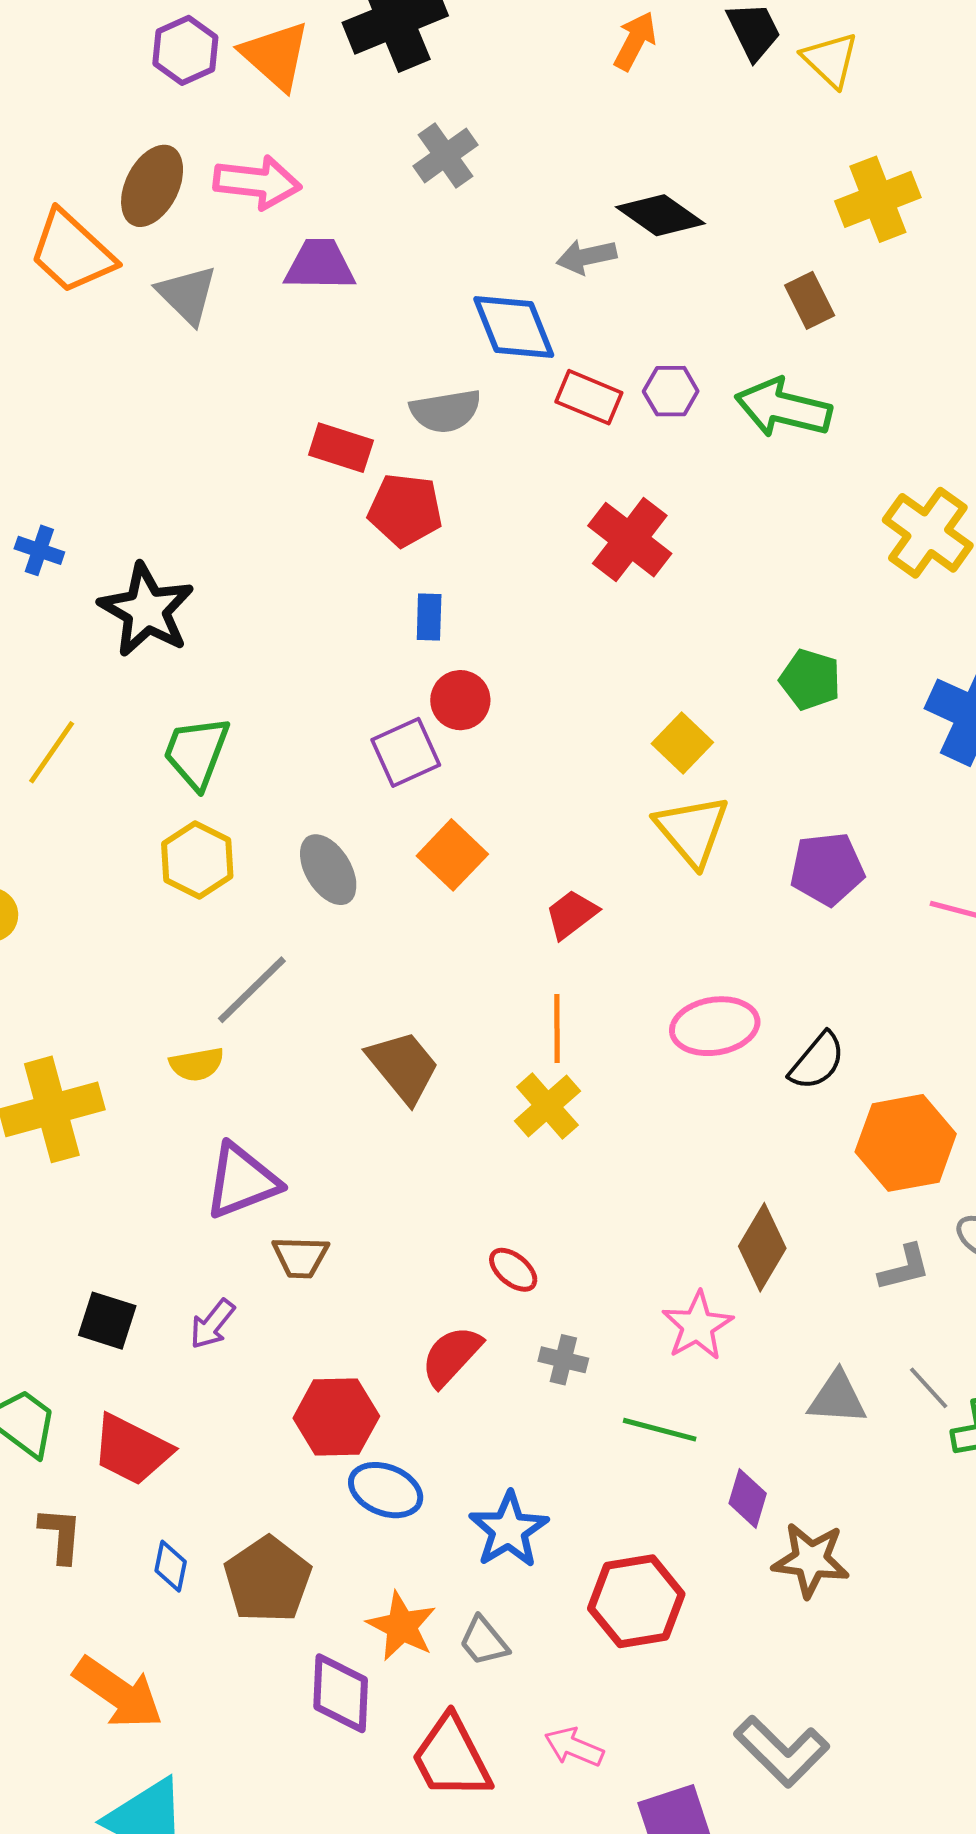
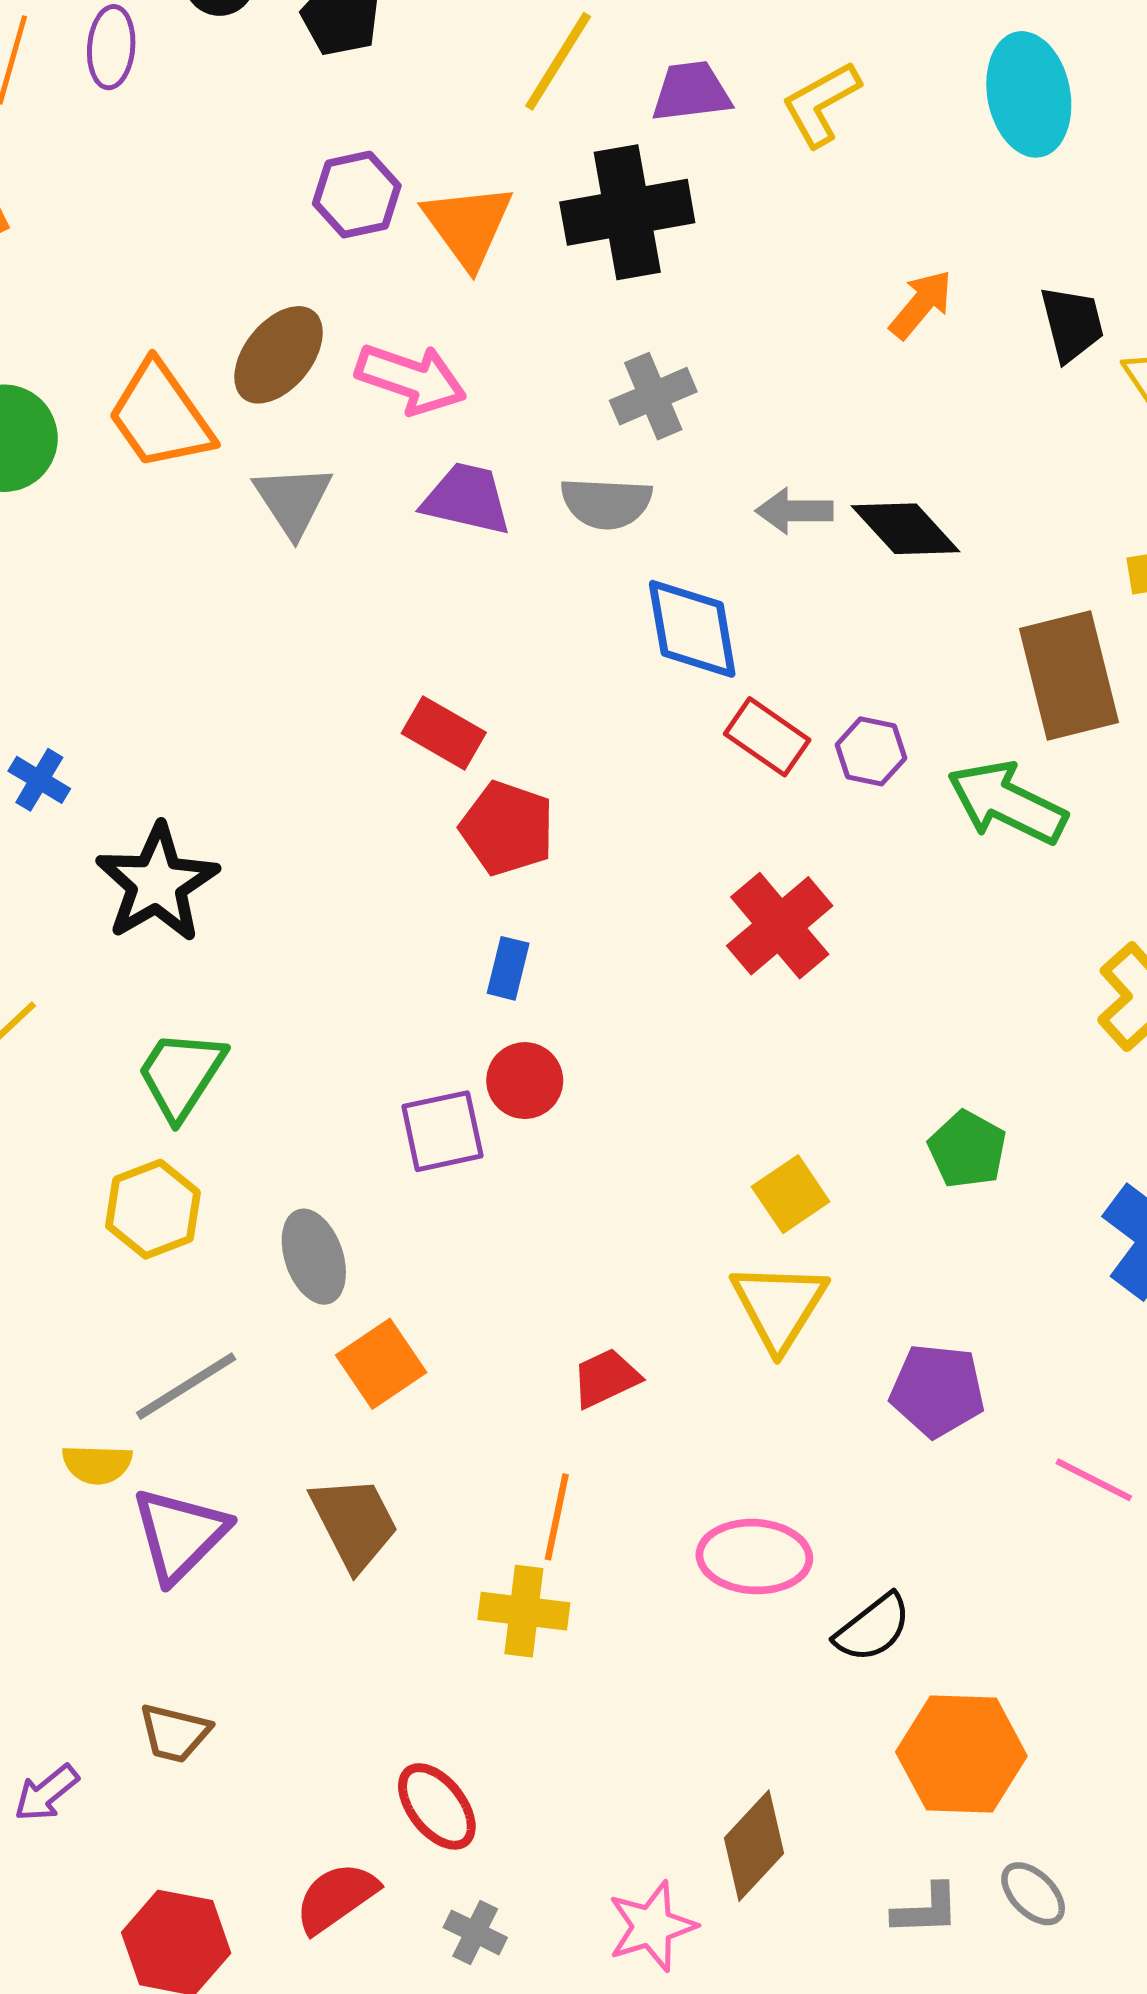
gray arrow: (586, 257) -> (794, 511), moved
brown rectangle: (810, 300) -> (1069, 676), size x1.8
gray semicircle: (446, 411) -> (606, 503), moved
orange square: (452, 855) -> (381, 1364), moved
yellow cross: (547, 1106) -> (524, 1611), turned 36
purple triangle: (242, 1181) -> (180, 1534), moved, turned -36
red ellipse: (513, 1270) -> (437, 1806), size x1.4

